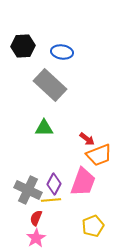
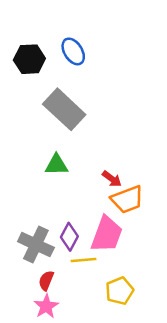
blue ellipse: (62, 52) -> (73, 51), moved, turned 50
yellow line: (51, 200) -> (84, 260), moved

